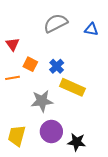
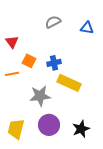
gray semicircle: (56, 23) -> (53, 22), size x0.7
blue cross: (57, 66) -> (54, 63), turned 32
black star: (77, 142) -> (81, 129), moved, turned -30

